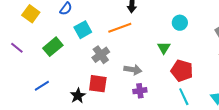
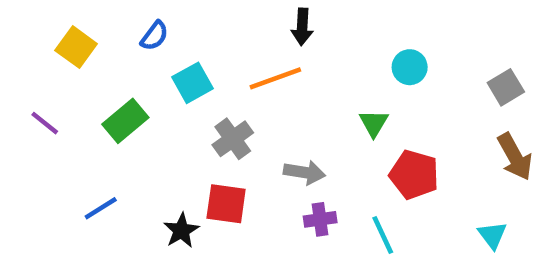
cyan line: (184, 97) -> (383, 235), moved

